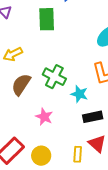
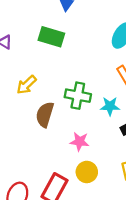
green rectangle: (47, 19) -> (51, 37), turned -55
yellow circle: (41, 156) -> (87, 172), moved

